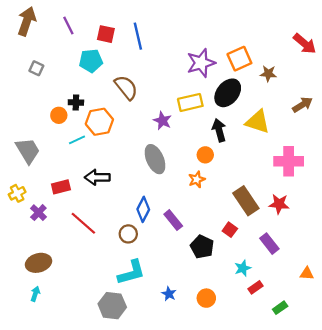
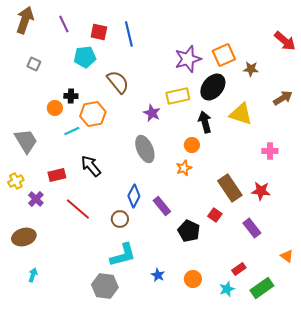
pink cross: (289, 161) -> (270, 151), size x0.6
black arrow: (97, 177) -> (91, 166), turned 50
brown ellipse: (38, 263) -> (24, 237), moved
cyan star: (243, 268) -> (227, 289), moved
orange triangle: (307, 274) -> (287, 256), turned 32
green rectangle: (280, 308) -> (262, 288), size x1.6

